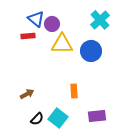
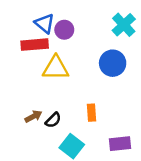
red rectangle: (28, 36) -> (35, 45), size x1.5
yellow triangle: (62, 44) -> (56, 68), moved
black semicircle: (37, 119) -> (53, 120), moved

